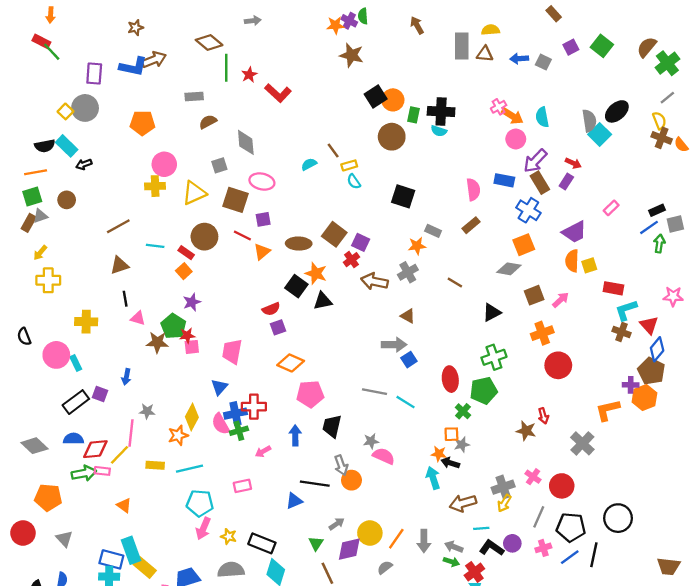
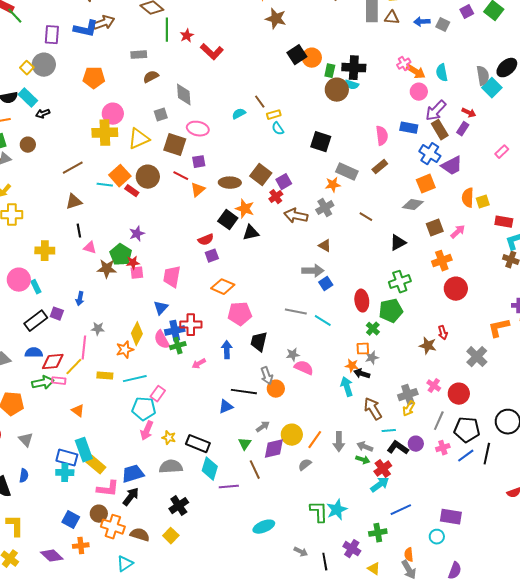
brown circle: (392, 137) -> (337, 90), moved
yellow cross: (155, 186) -> (105, 133), size x1.4
gray rectangle: (433, 231) -> (347, 172), size x1.5
purple trapezoid: (574, 232) -> (452, 166), moved
purple square: (361, 242) -> (284, 182), turned 35
orange square: (184, 271) -> (120, 176), moved, size x1.5
pink rectangle: (242, 486) -> (158, 394), moved, turned -42
brown arrow: (463, 503) -> (373, 409), turned 75

